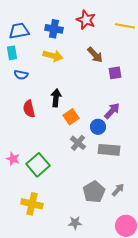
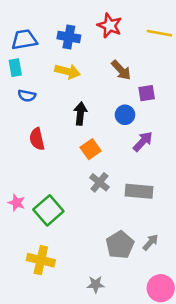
black arrow: (56, 98) -> (80, 113), moved
blue circle: (98, 127) -> (125, 115), moved

